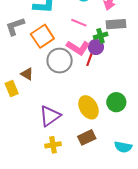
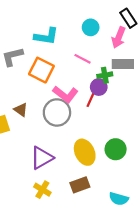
orange square: (42, 36) -> (41, 70), turned -35
pink L-shape: (78, 48) -> (65, 94), moved
gray circle: (60, 61) -> (57, 112), moved
yellow cross: (53, 145) -> (42, 190), turned 35

